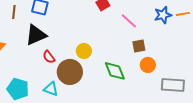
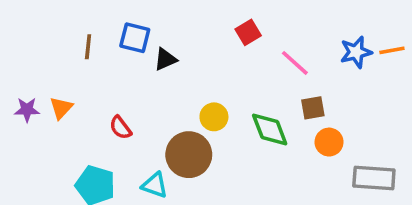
black triangle: (36, 35) -> (165, 59), moved, size x0.6
red semicircle: (49, 57) -> (120, 128), moved
green diamond: (115, 71) -> (270, 129), moved

